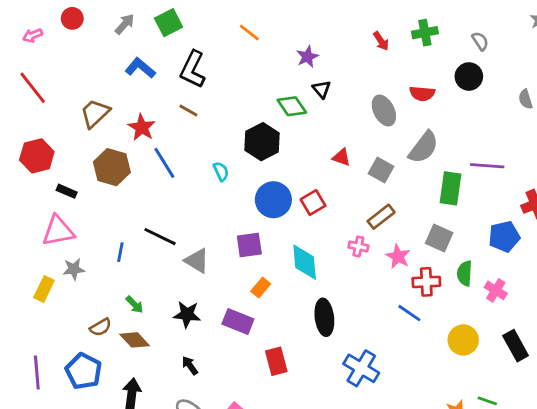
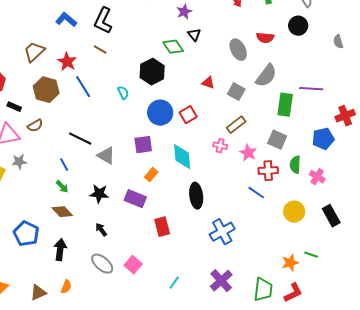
blue line: (120, 252) -> (64, 165), moved, turned -40
brown semicircle: (101, 327) -> (35, 126), moved
blue cross: (361, 368) -> (222, 232), turned 30

